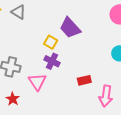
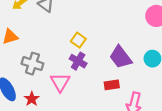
purple trapezoid: (70, 28) -> (121, 57), moved

